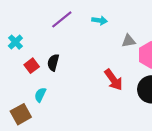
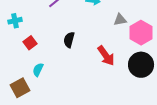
cyan cross: (15, 42) -> (15, 21), turned 32
black semicircle: (53, 62) -> (69, 40), moved

